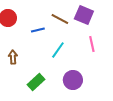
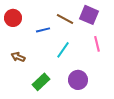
brown arrow: (13, 57) -> (18, 57), turned -64

